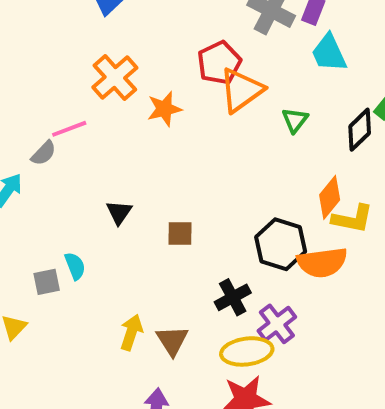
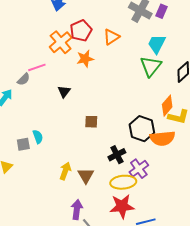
cyan trapezoid: (329, 53) -> (157, 44), moved, turned 50
red pentagon: (219, 63) -> (81, 31), moved
orange triangle: (241, 90) -> (111, 37), moved, size x0.7
green triangle: (295, 120) -> (151, 66), size x1.6
black triangle: (119, 212) -> (64, 92), moved

